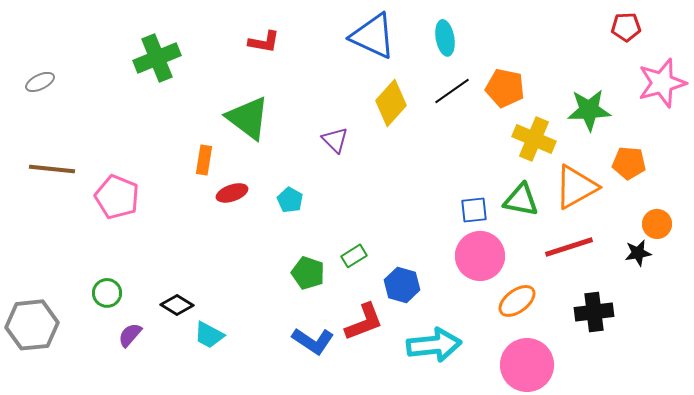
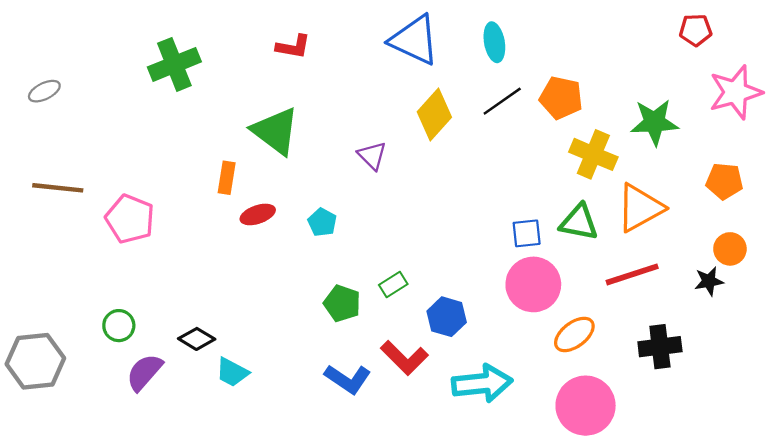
orange pentagon: (629, 163) -> (724, 181), moved
red L-shape: (364, 322) -> (404, 358), turned 66
purple semicircle: (130, 335) -> (144, 372), size x1.4

